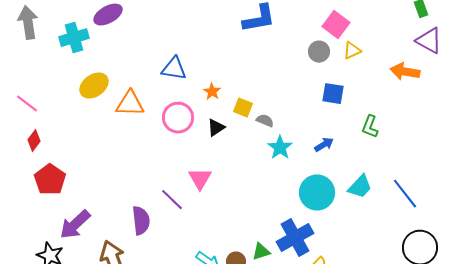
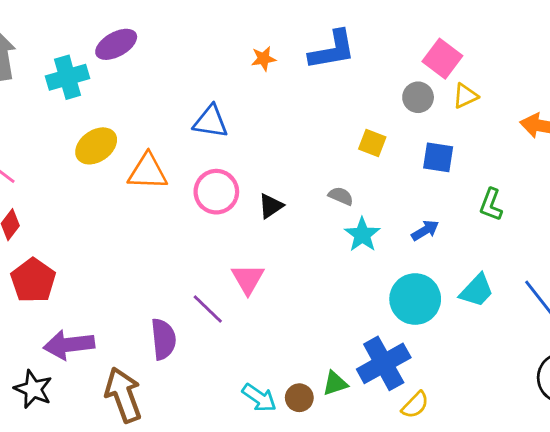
orange star: (212, 92) -> (264, 59), moved, turned 30
yellow square: (243, 108) -> (372, 143), moved
purple arrow: (75, 225) -> (69, 345), turned 36

